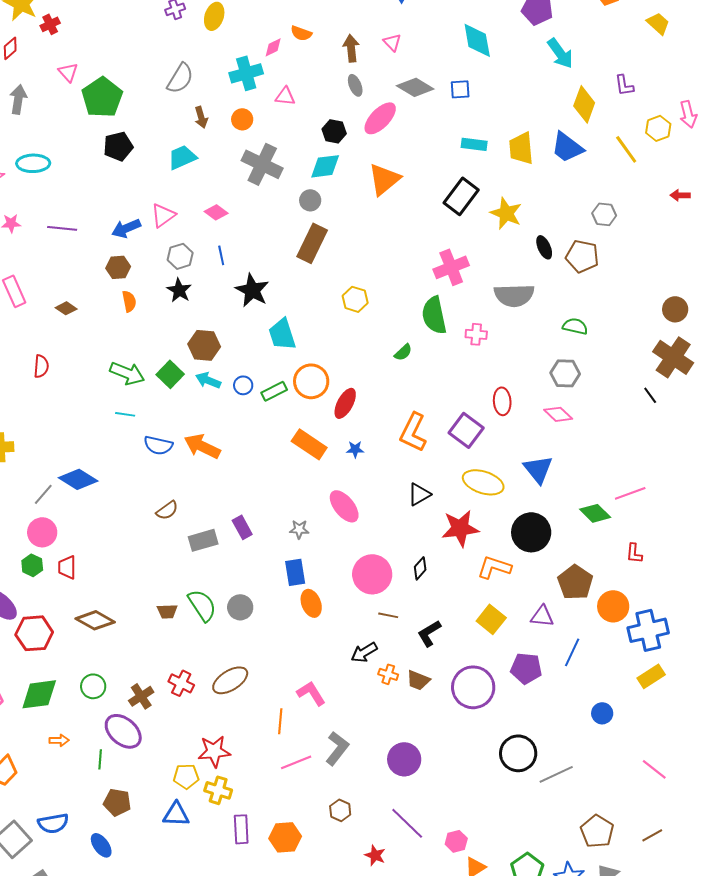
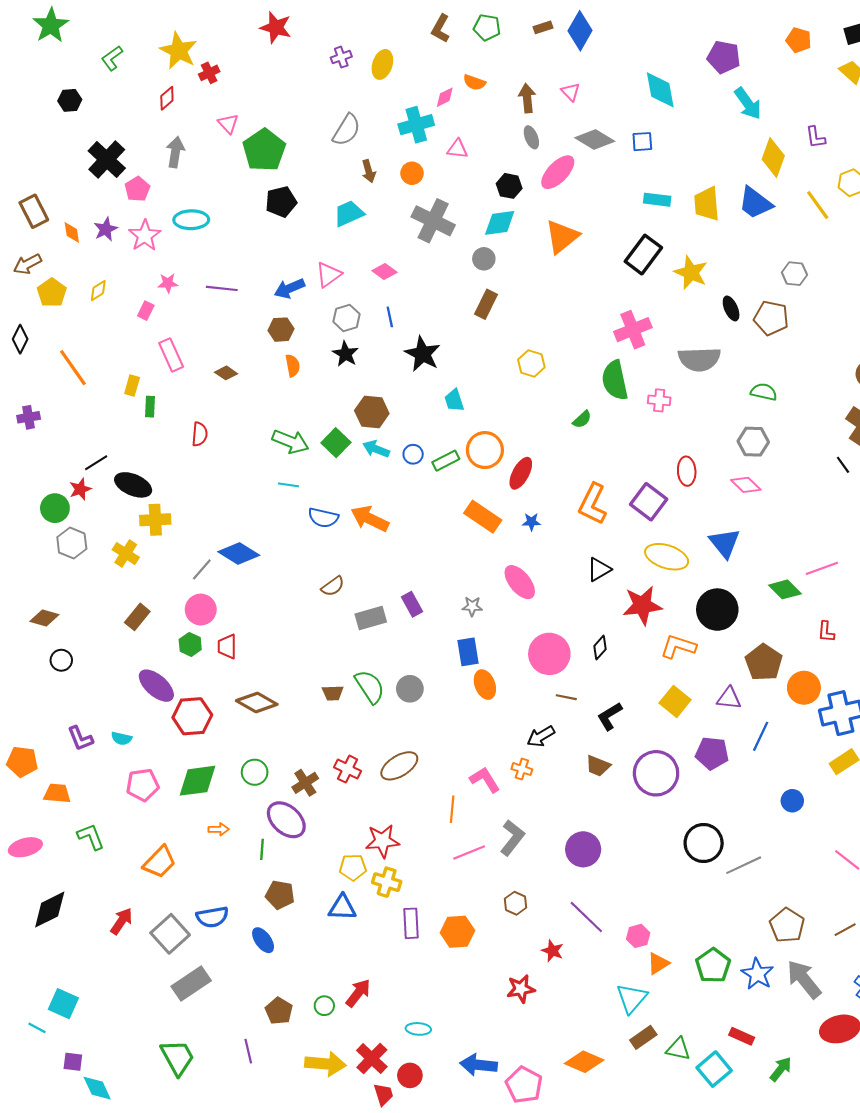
brown rectangle: (312, 243) -> (486, 304), size x0.7
cyan trapezoid: (282, 334) -> (454, 400), size x0.7
orange cross: (388, 674) -> (522, 769), moved

